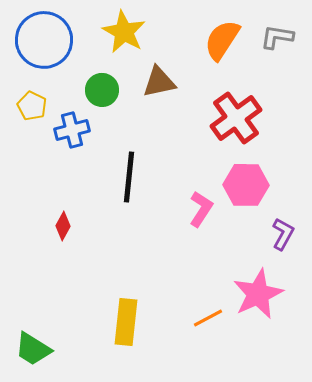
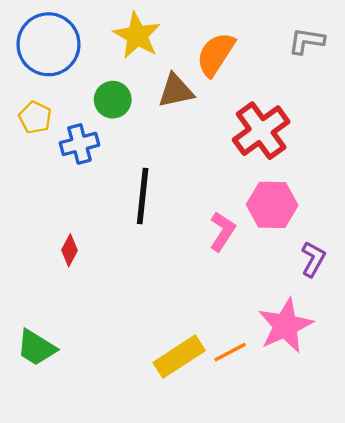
orange semicircle: (222, 40) -> (216, 54), moved
yellow rectangle: (126, 322) -> (179, 357), moved, turned 51
green trapezoid: (33, 349) -> (36, 348), moved

